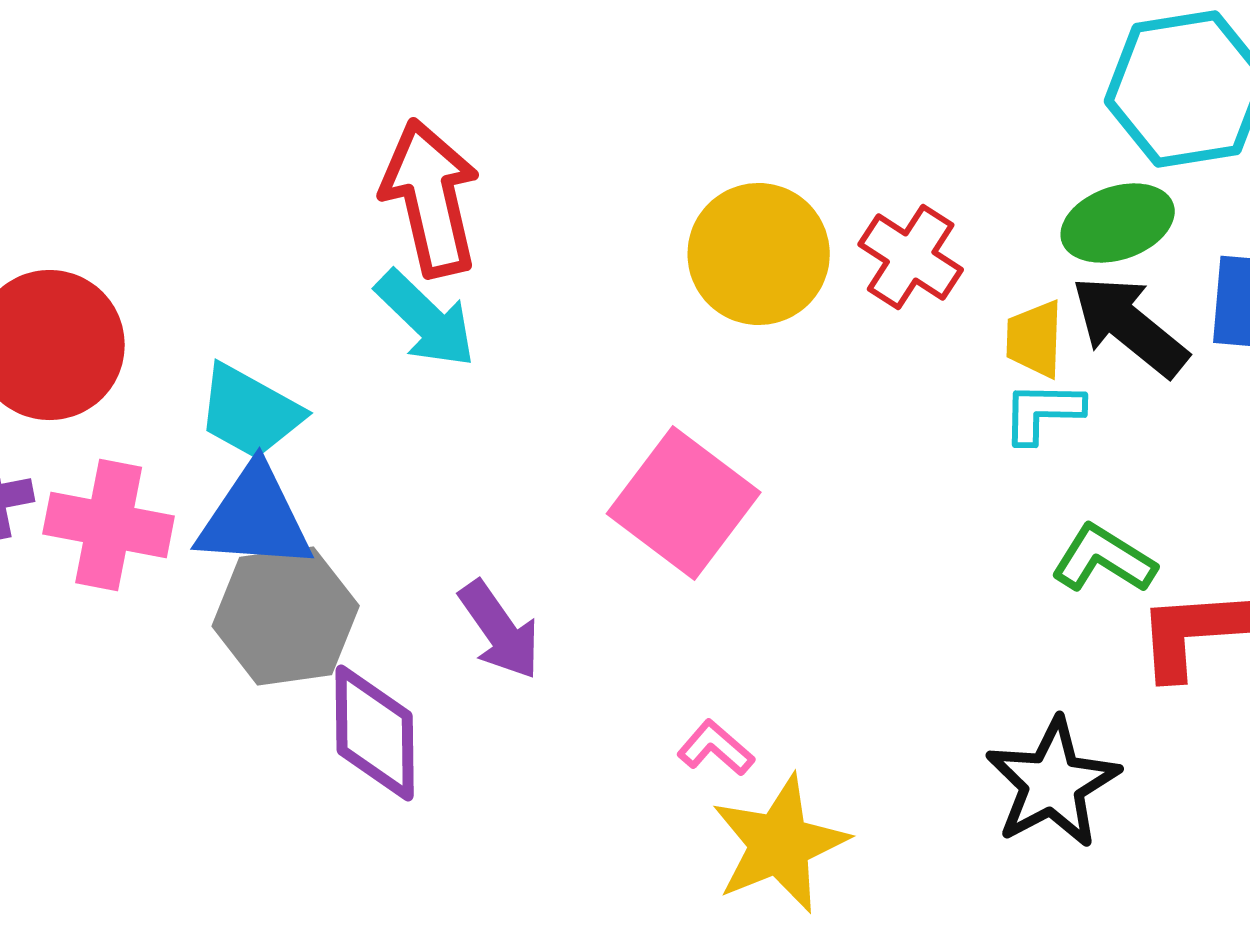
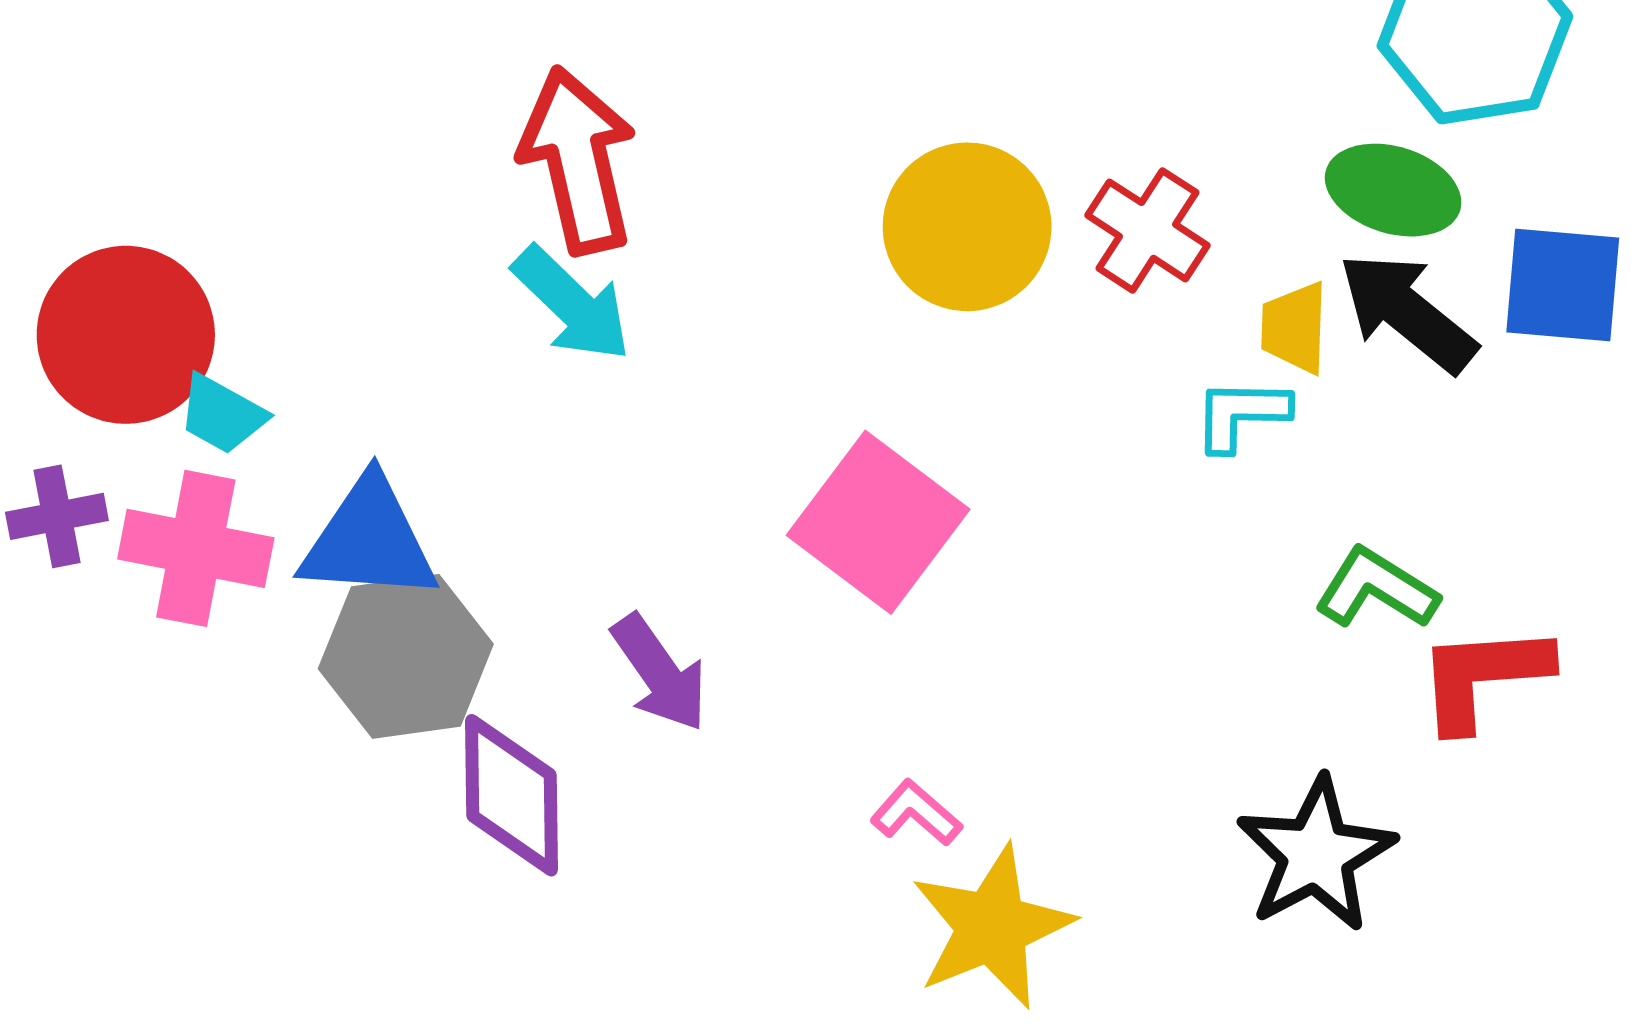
green ellipse: (1118, 223) -> (1393, 190), turned 36
cyan trapezoid: (250, 412) -> (222, 414), moved, size x0.7
cyan L-shape: (1043, 412) -> (1241, 414), moved

